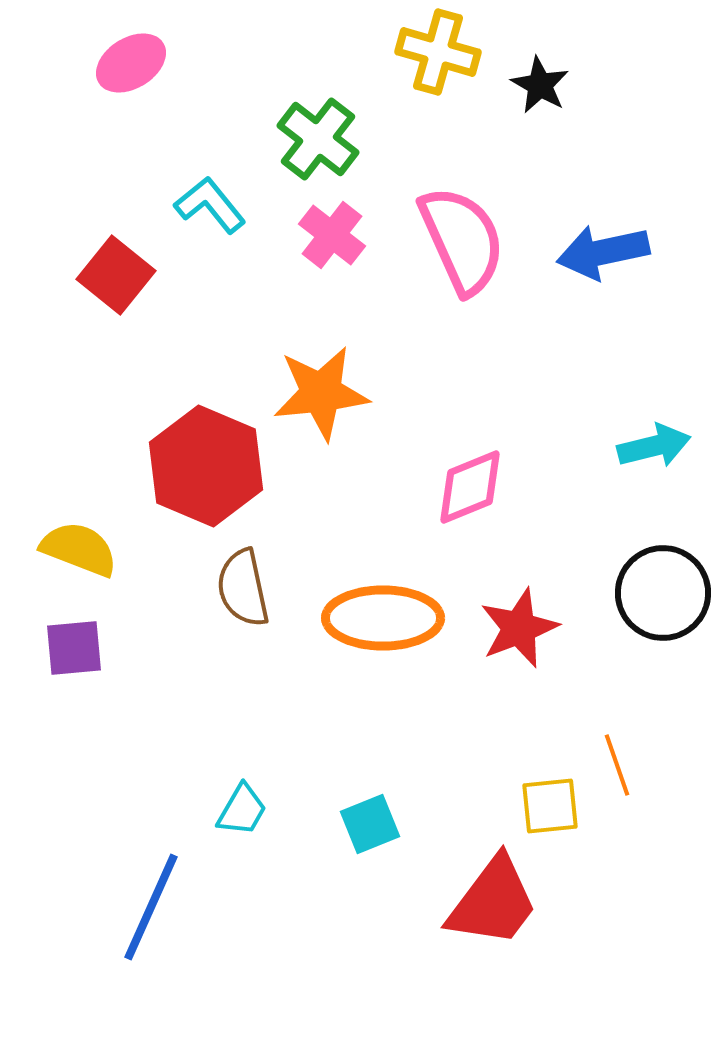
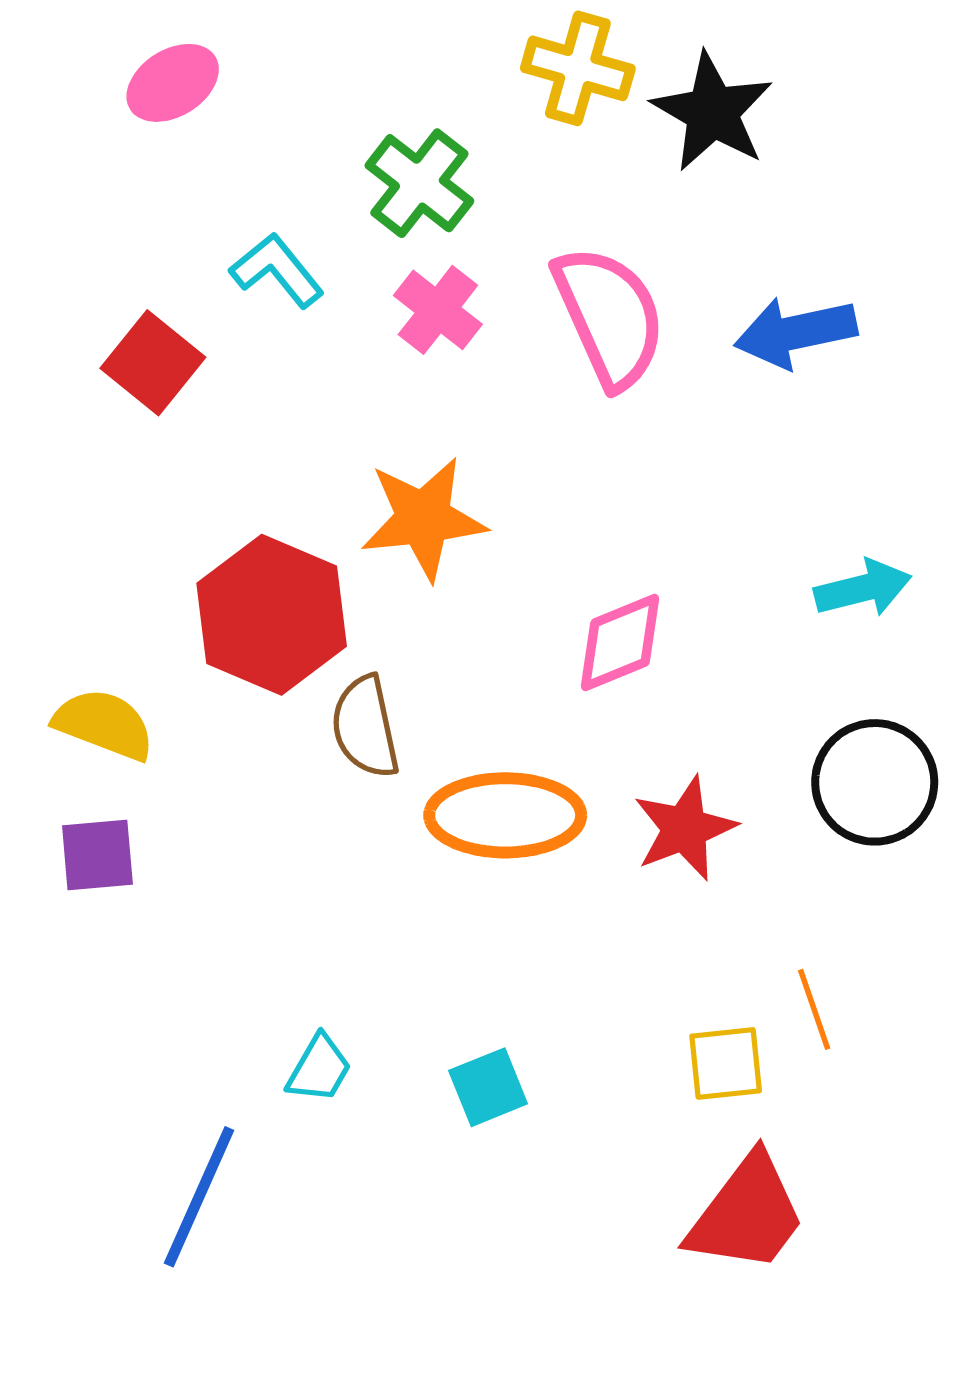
black star: (540, 85) -> (712, 112), size x1.6
brown semicircle: (243, 588) -> (365, 727), moved
red trapezoid: (493, 902) -> (747, 1214), moved

